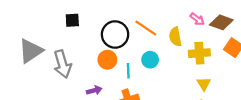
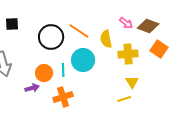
orange circle: (107, 60) -> (44, 73), moved
cyan circle: (150, 60) -> (83, 60), size x1.5

